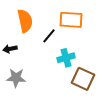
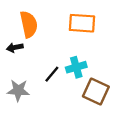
black line: (49, 36) -> (52, 74), moved
black arrow: (10, 49) -> (15, 47), moved

